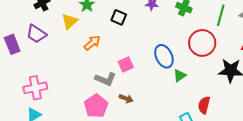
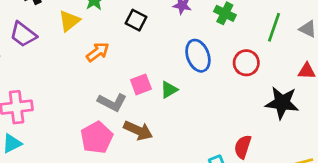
red circle: (202, 43) -> (246, 63), size x0.7
blue ellipse: (164, 56) -> (198, 56), moved
green triangle: (180, 76) -> (169, 90), moved
brown arrow: (126, 99) -> (138, 130), size x1.5

